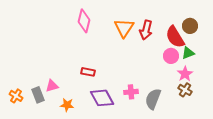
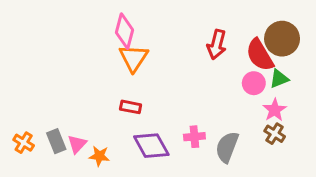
brown circle: (190, 26) -> (282, 39), size x1.5
orange triangle: (124, 28) -> (133, 58), moved
pink triangle: (52, 86) -> (77, 144), moved, turned -32

